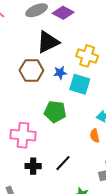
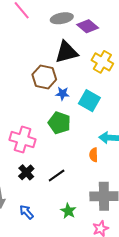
yellow cross: (87, 56) -> (102, 62), moved
blue star: (60, 73) -> (62, 94), moved
black cross: (33, 166) -> (26, 172), turned 35

